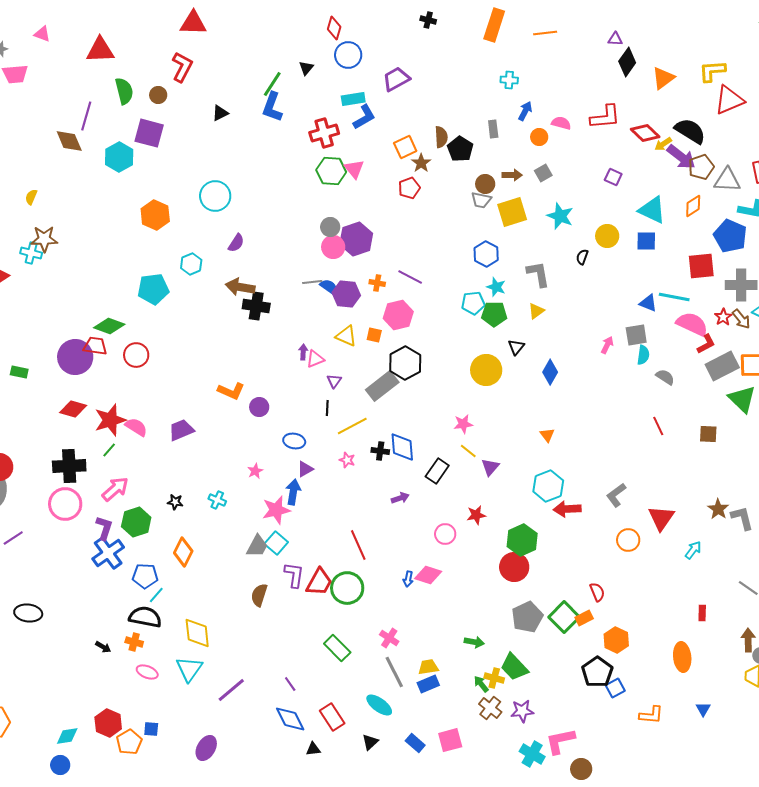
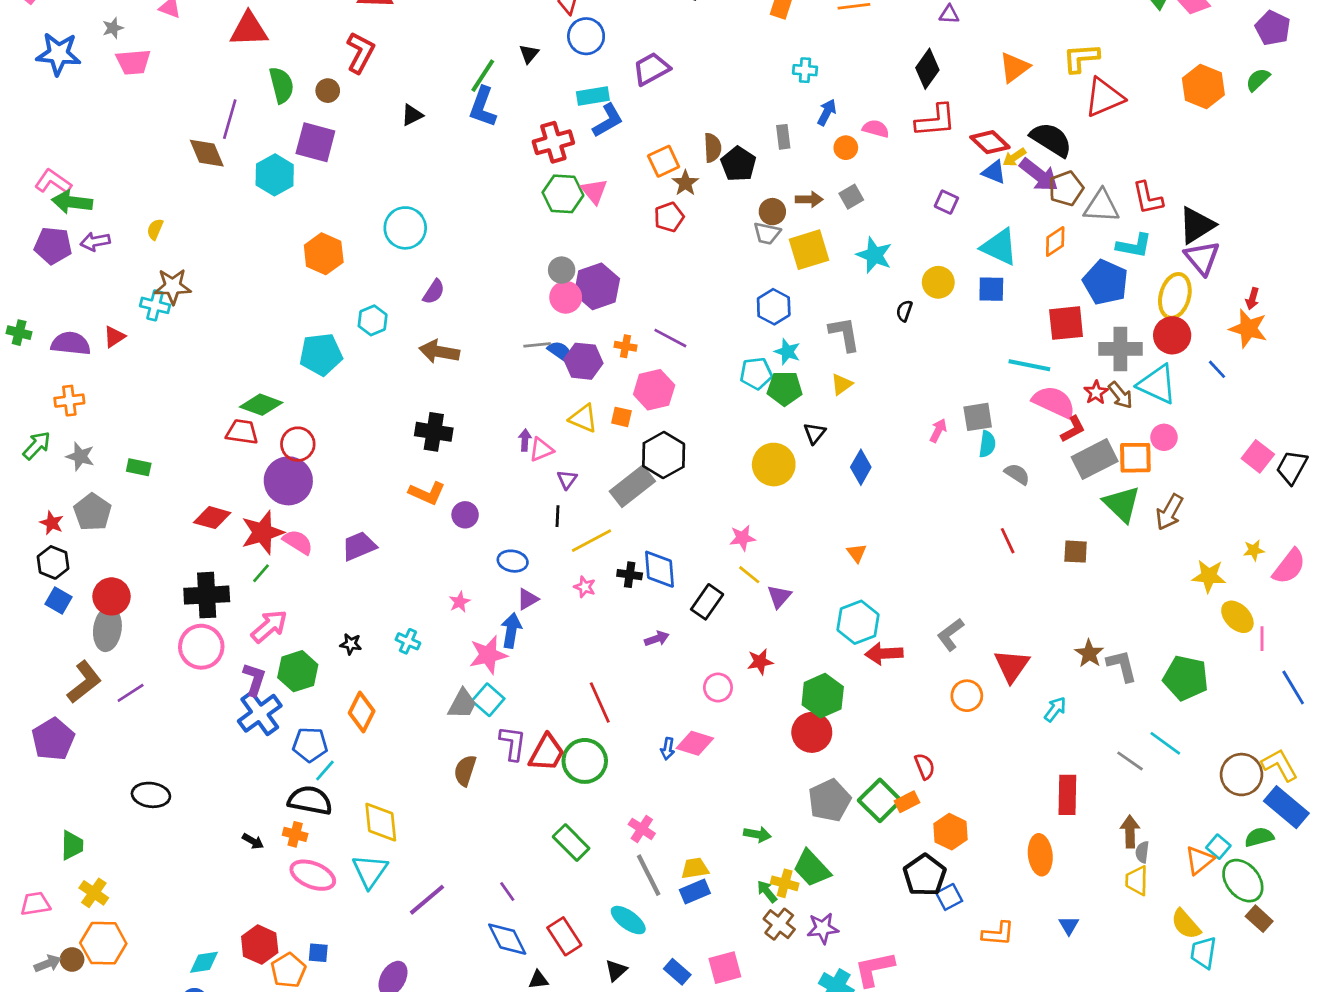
black diamond: (627, 62) -> (927, 69), moved
blue triangle: (648, 303) -> (994, 172), moved
black cross: (256, 306) -> (434, 432), moved
purple circle: (75, 357) -> (288, 481), moved
red rectangle: (702, 613) -> (1067, 795), size x1.8
pink ellipse: (147, 672) -> (313, 875), size x1.5

